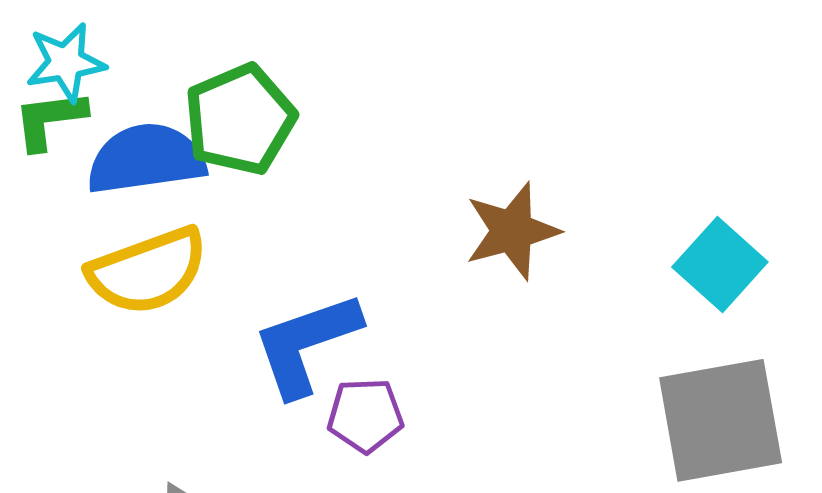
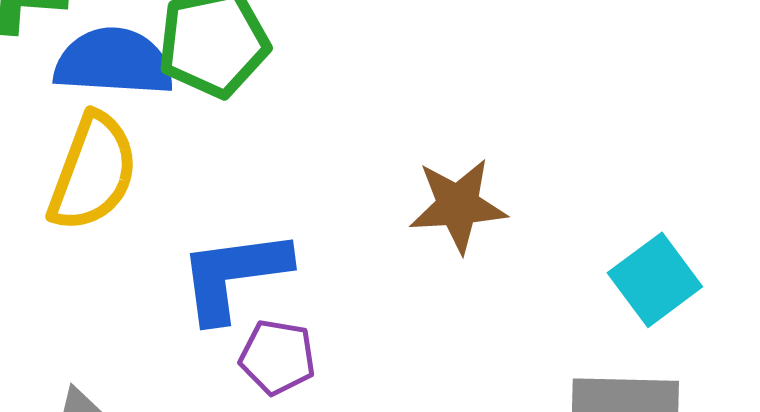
yellow semicircle: (148, 271) -> (93, 172), turned -61

